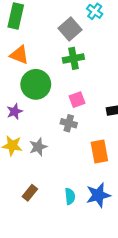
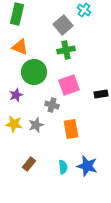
pink square: (77, 100) -> (69, 85), size x1.5
gray cross: (69, 123) -> (52, 105), moved
orange rectangle: (99, 152) -> (71, 129), moved
blue star: (98, 195) -> (87, 166), turned 30

